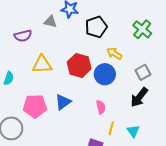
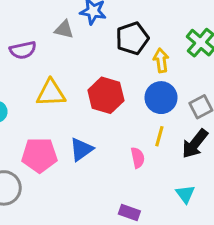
yellow arrow: (114, 53) -> (161, 60), moved, turned 49
blue circle: (105, 74) -> (161, 98), moved
yellow line: (111, 128) -> (159, 136), moved

